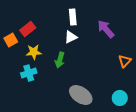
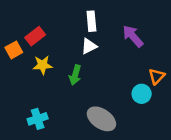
cyan cross: (29, 73) -> (38, 119), moved
cyan circle: (120, 98) -> (142, 94), moved

